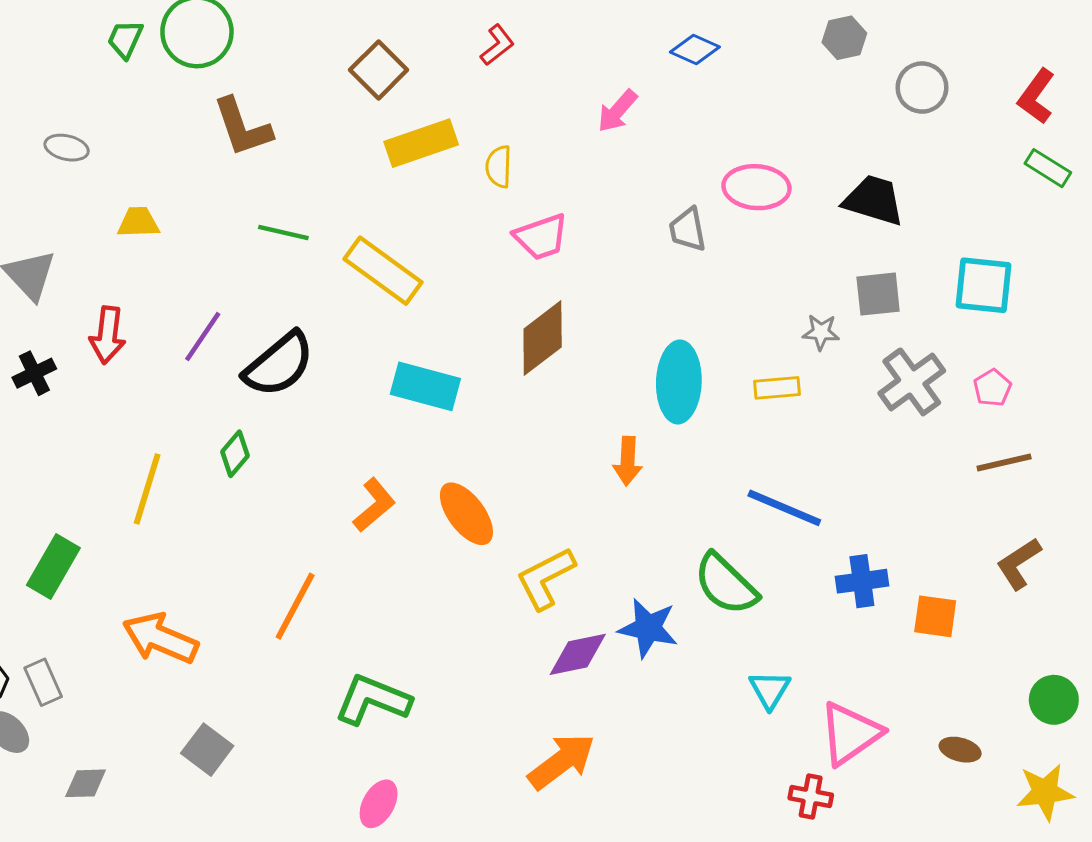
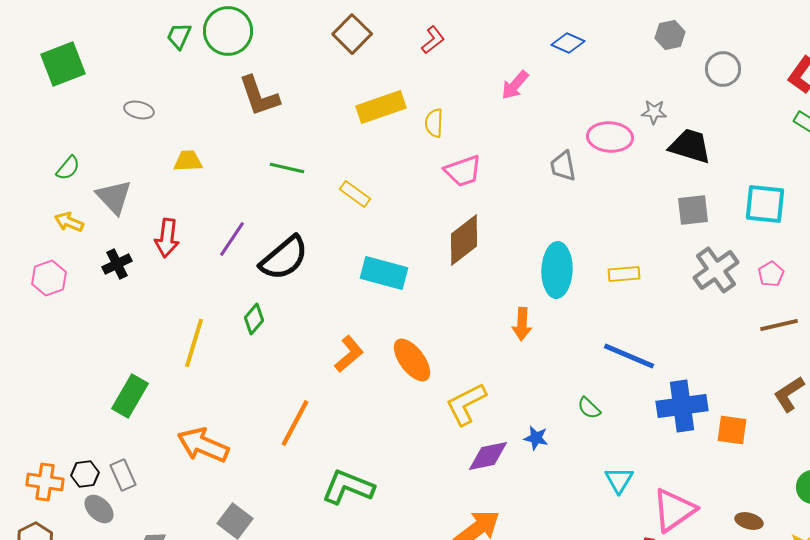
brown square: (379, 70) -> (352, 34), moved
yellow rectangle: (383, 271) -> (355, 194), size x0.6
gray star: (821, 332) -> (654, 112), moved
blue cross: (862, 581) -> (682, 406), size x1.4
green semicircle: (726, 584) -> (589, 408), size x0.5
blue star: (648, 628) -> (536, 438), size x0.6

